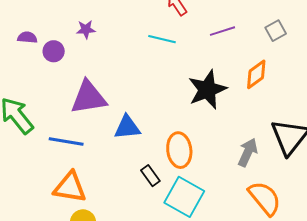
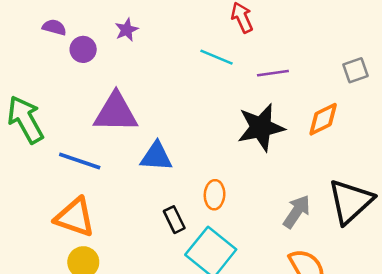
purple star: (86, 29) -> (127, 30), turned -30
purple line: (222, 31) -> (273, 73), moved
orange ellipse: (179, 150) -> (215, 195), size x0.7

